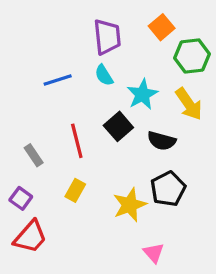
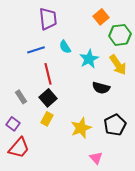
purple trapezoid: (107, 37) -> (48, 19), moved
black square: (118, 126) -> (48, 98), moved
red line: (77, 141) -> (48, 74), moved
black pentagon: (168, 189) -> (115, 125), moved

